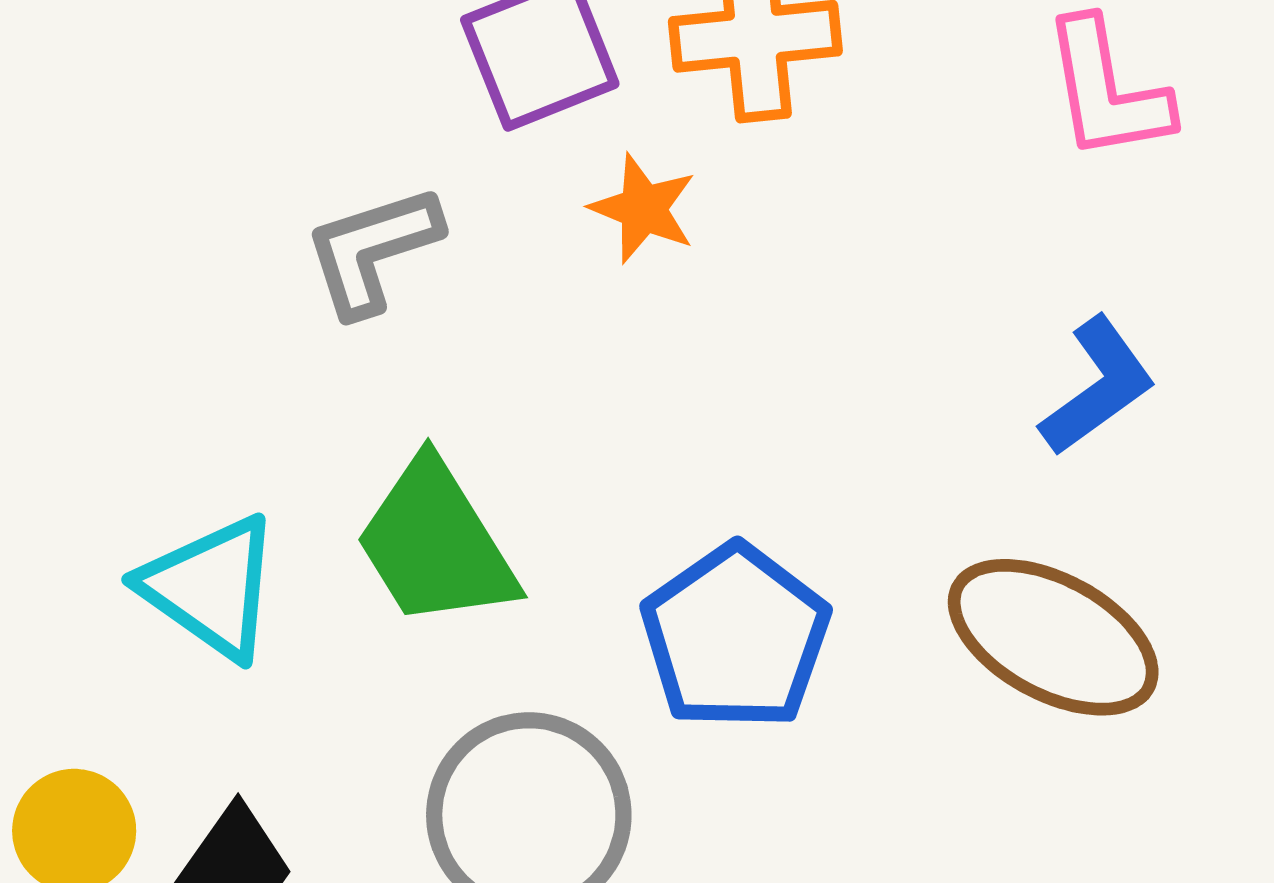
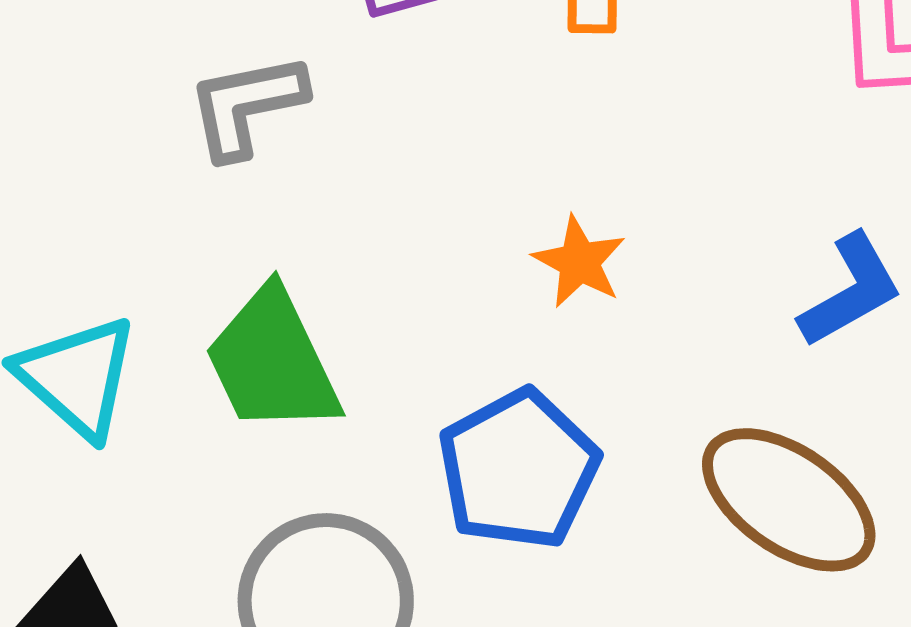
orange star: (643, 209) -> (579, 262), moved

